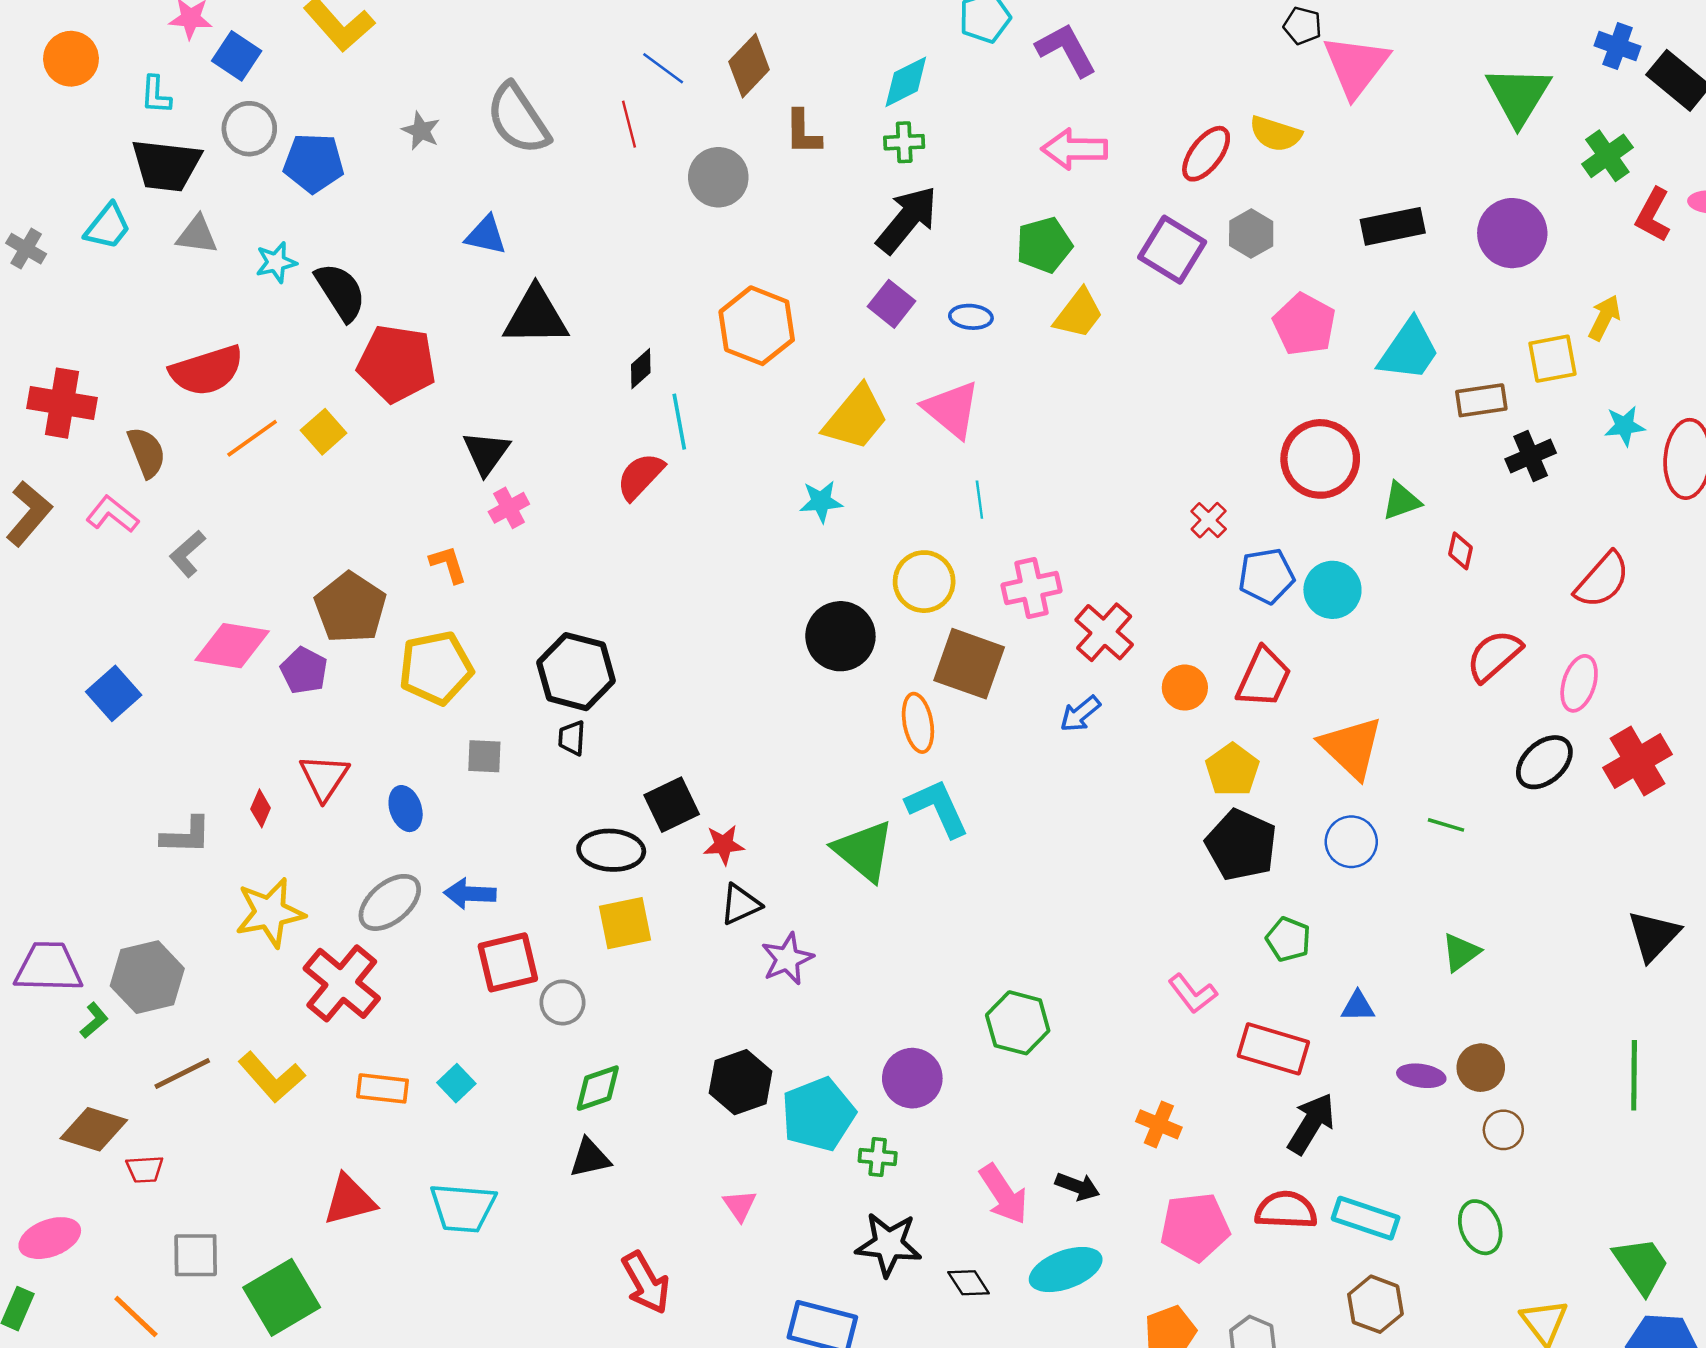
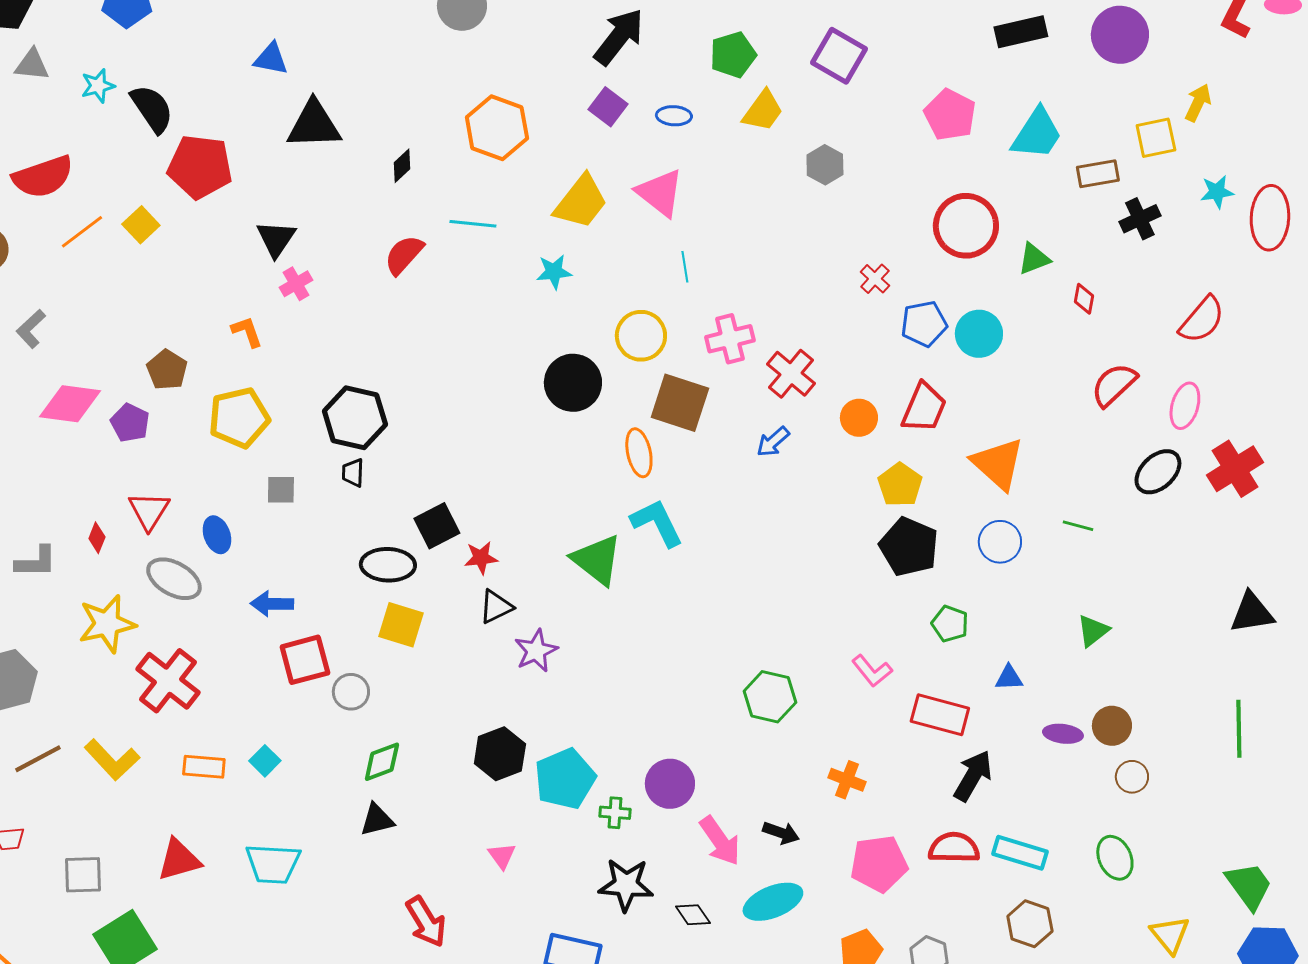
gray hexagon: (1251, 234) -> (825, 165), moved
cyan line: (679, 422) -> (473, 224), moved, turned -72
brown pentagon: (350, 608) -> (167, 370), size x0.7
gray ellipse: (390, 902) -> (174, 579), moved, turned 70
yellow square: (625, 923) -> (401, 625), turned 30
black triangle: (1653, 936) -> (1252, 613), turned 39
green hexagon: (1018, 1023) -> (770, 697), moved
purple circle: (912, 1078) -> (670, 784), moved
gray square: (196, 1255) -> (83, 875), moved

